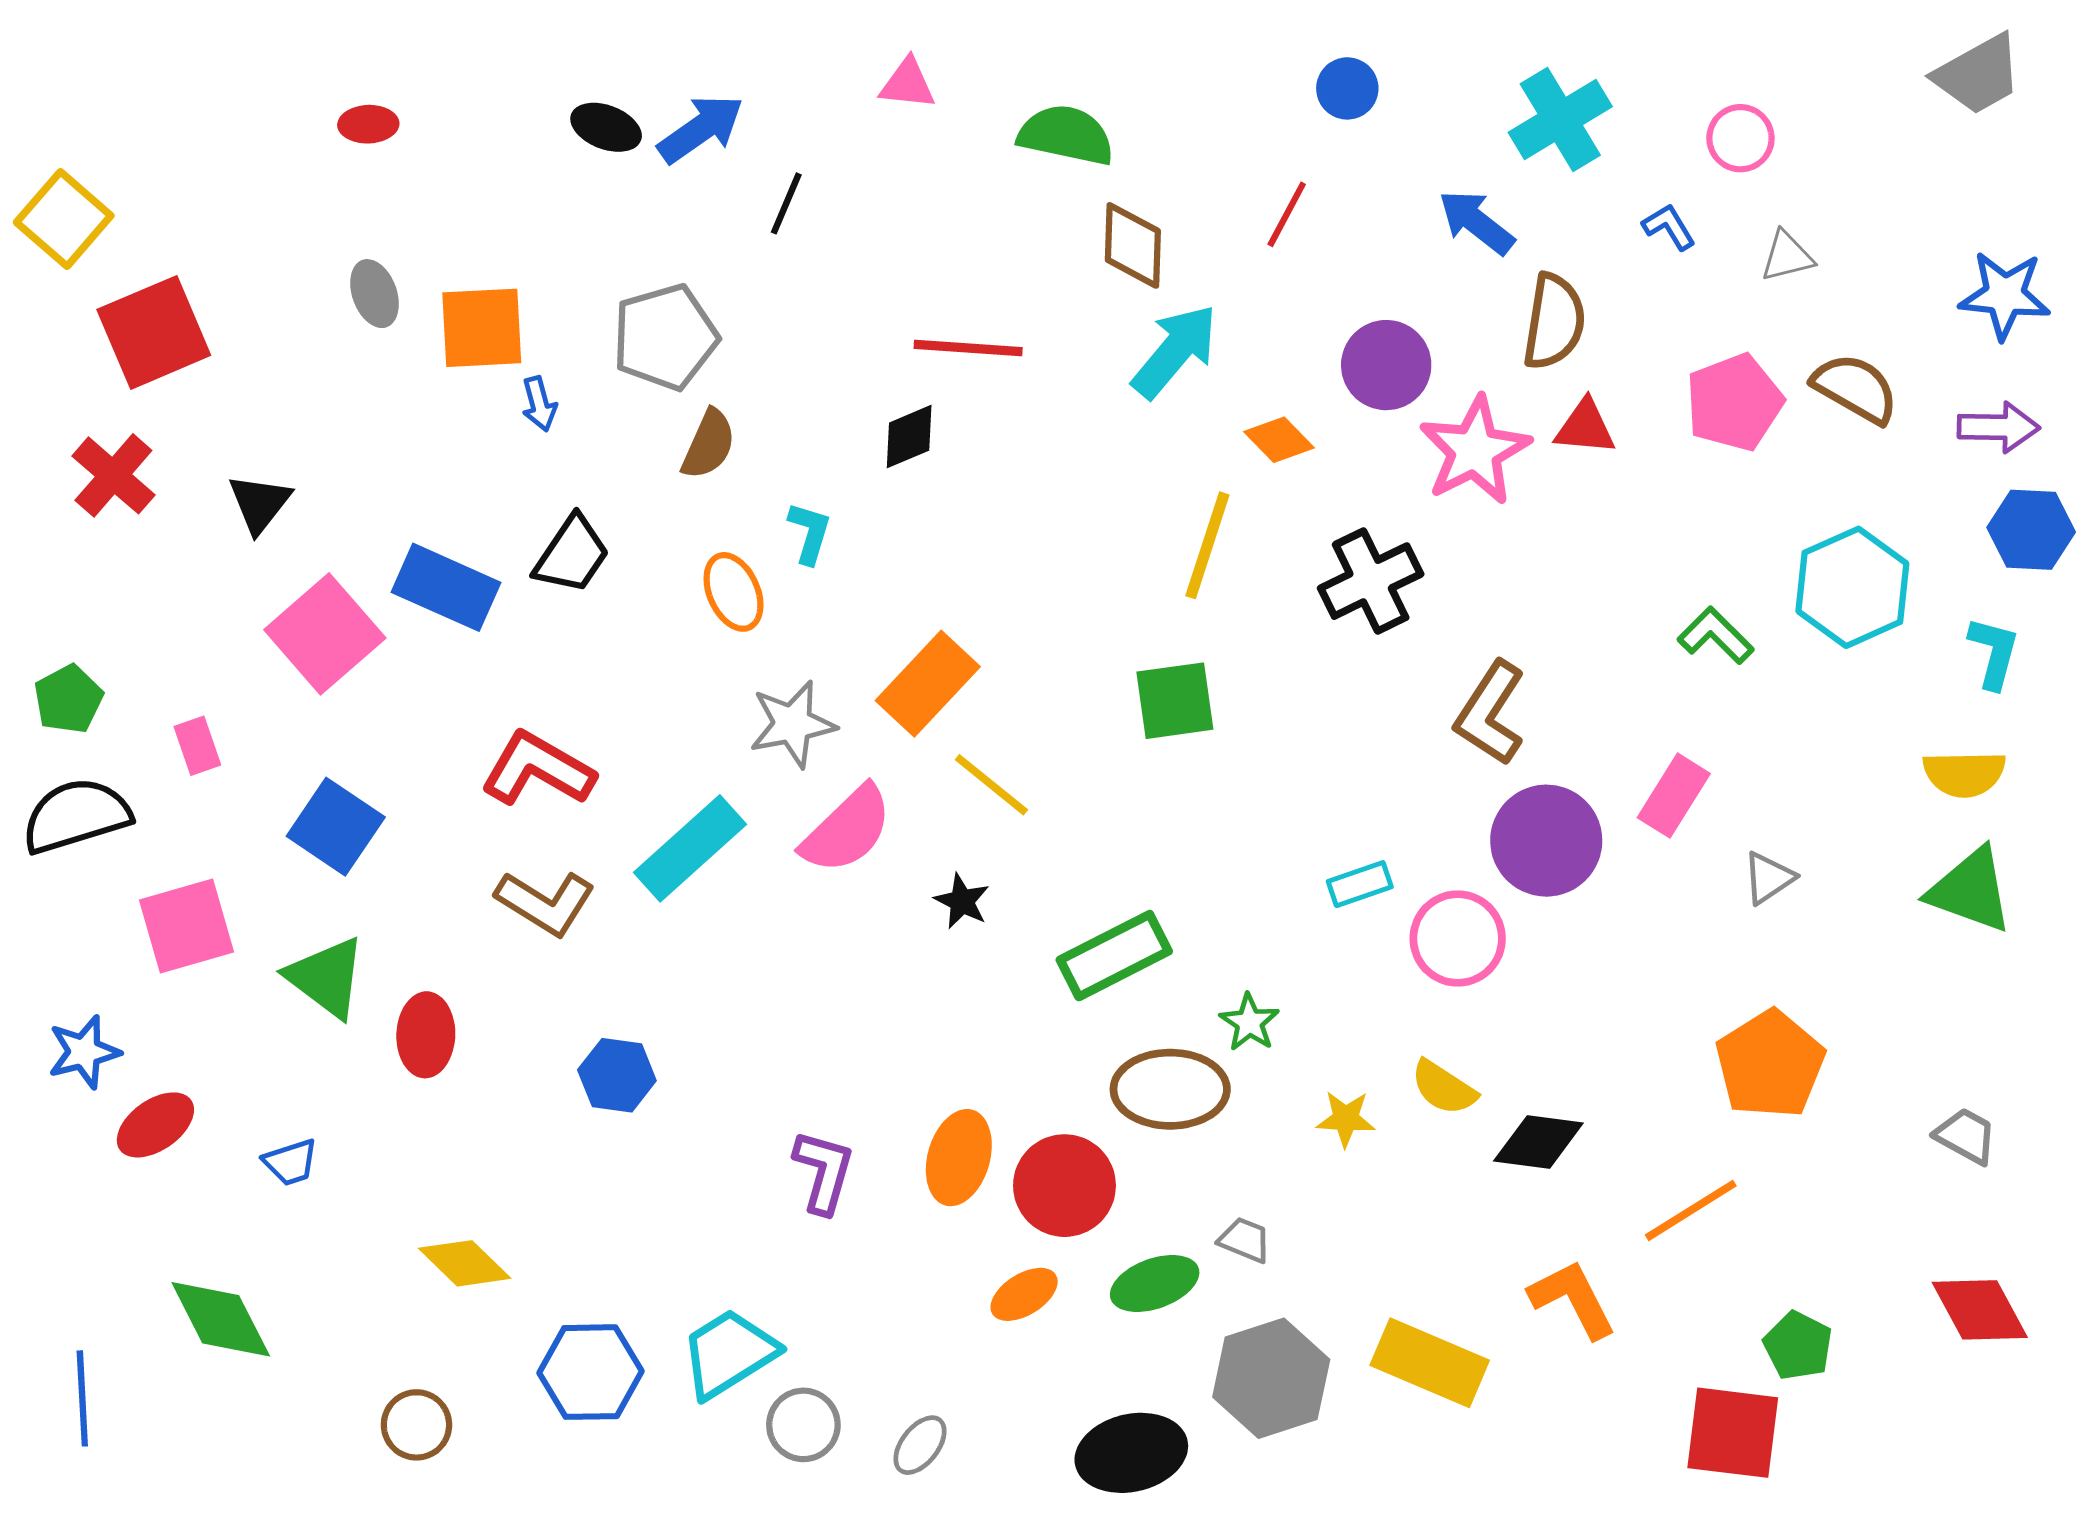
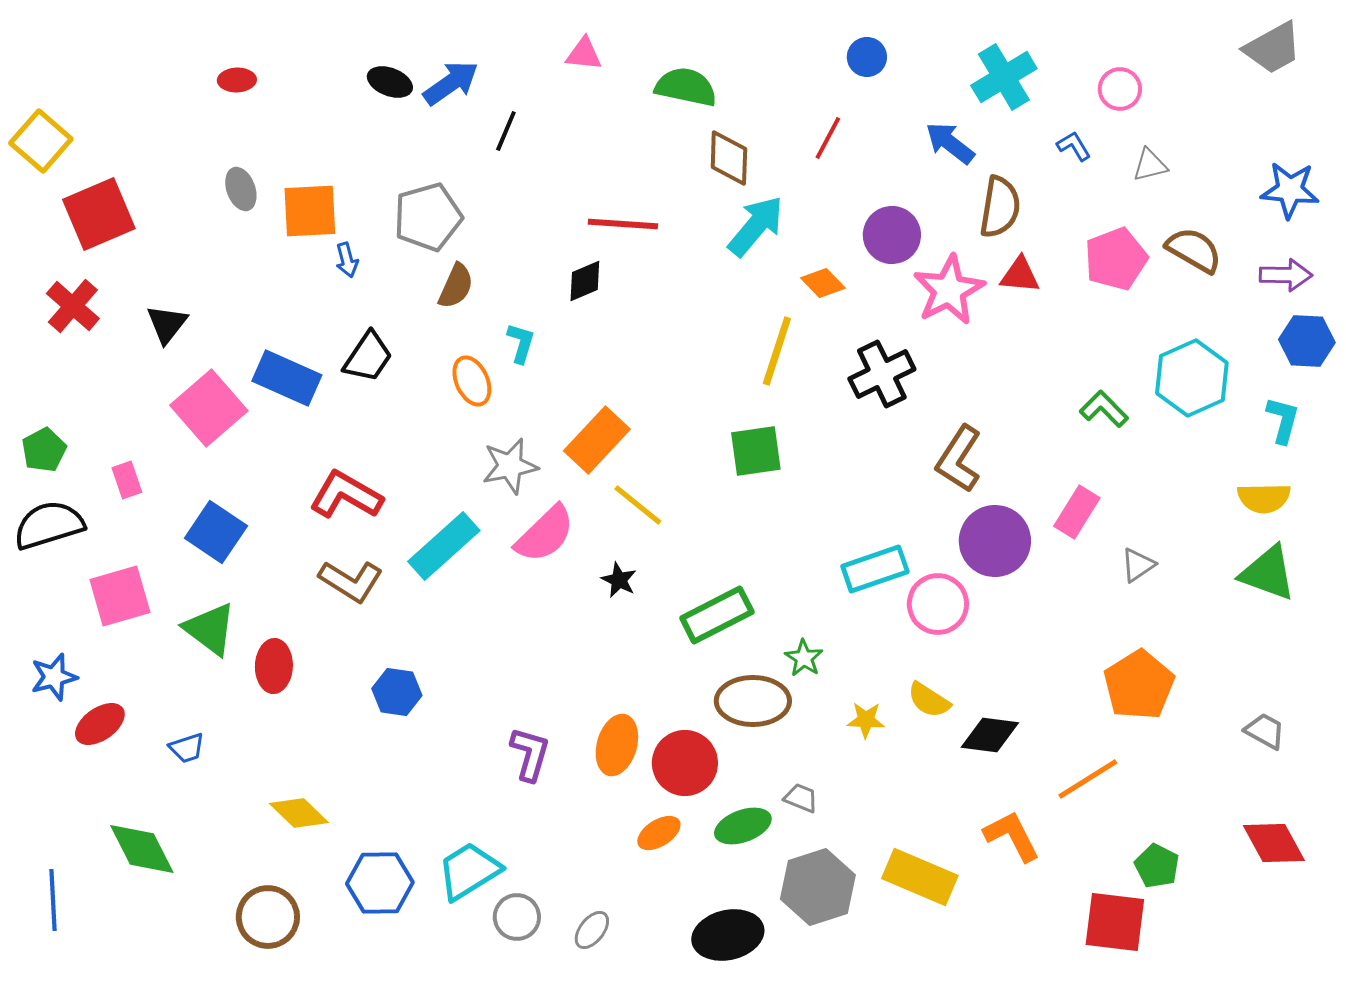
cyan rectangle: (1360, 884) -> (875, 569), size x1.6
brown circle: (416, 1425) -> (268, 917), size x1.4

